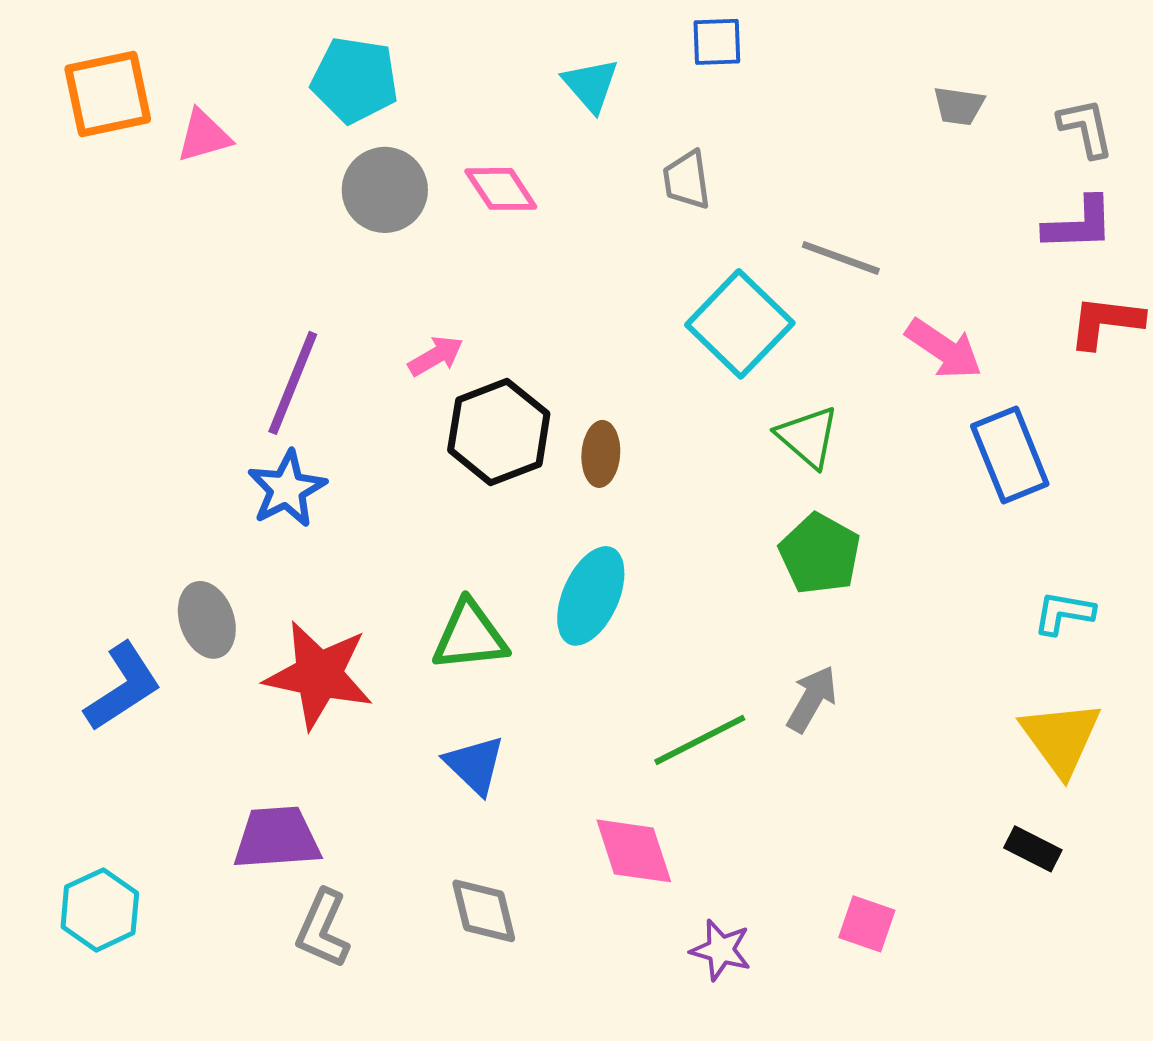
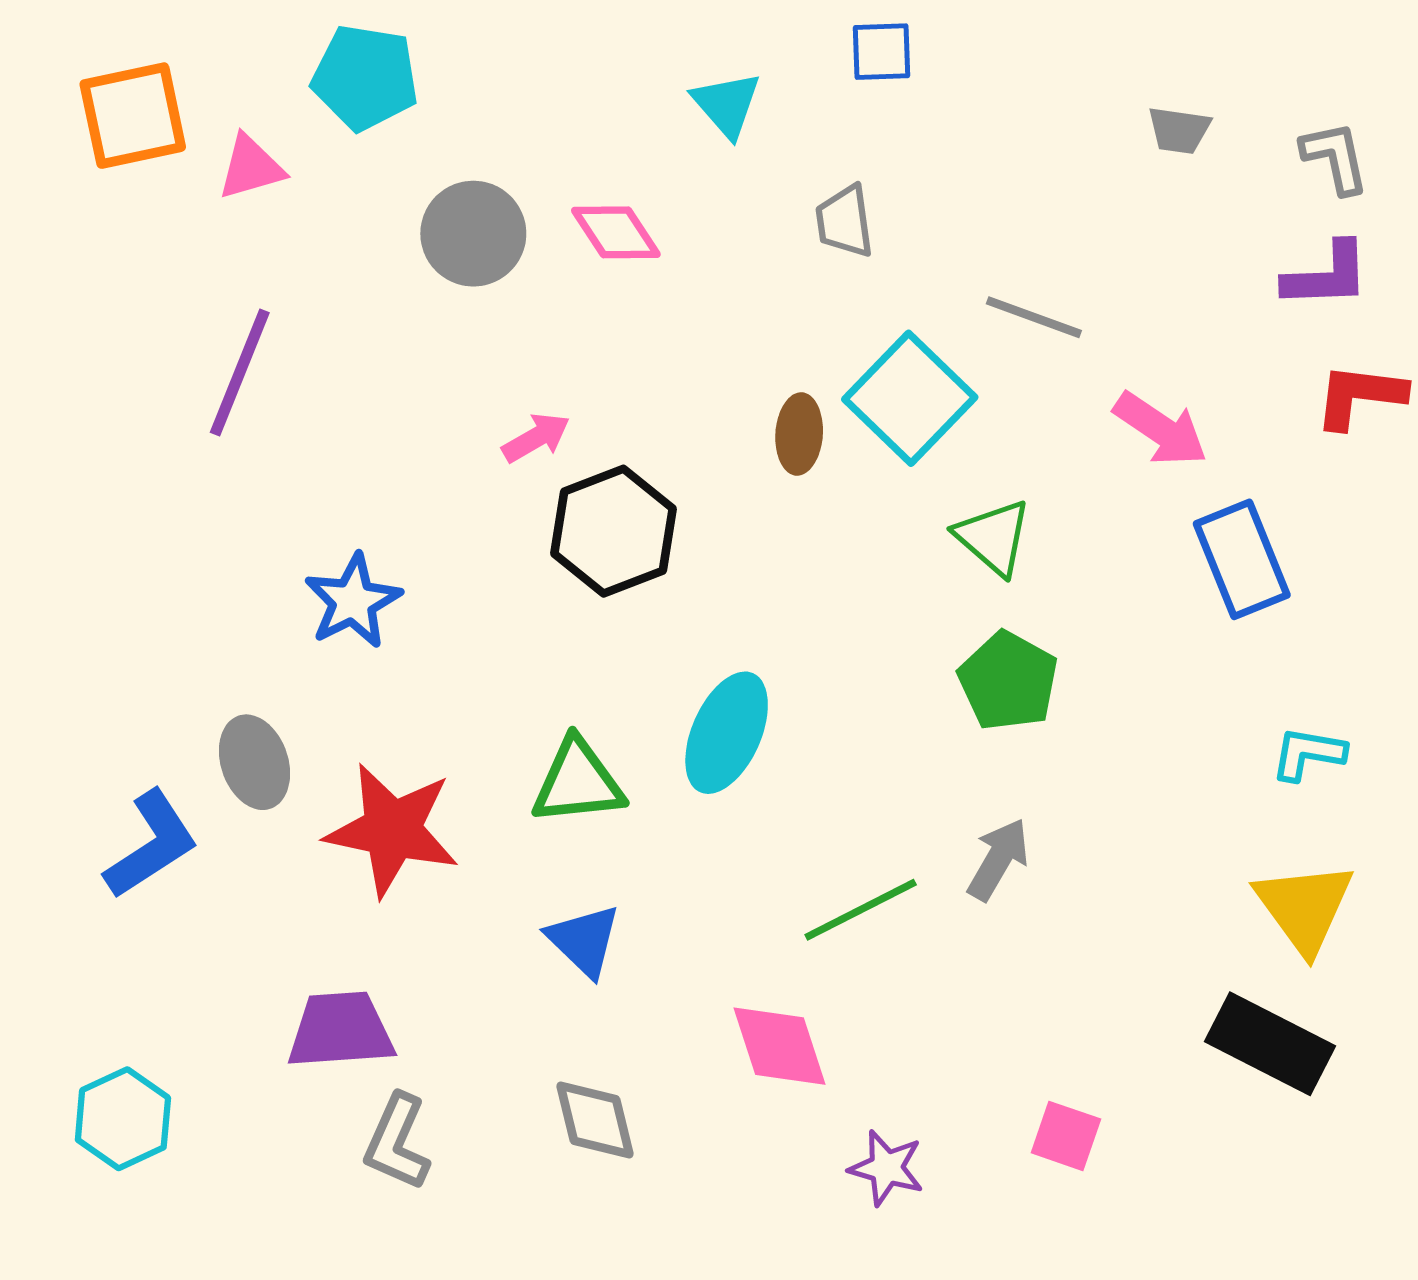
cyan pentagon: (355, 80) -> (365, 77), moved
purple line: (293, 383) -> (240, 373), moved
brown ellipse: (601, 454) -> (799, 434), moved
black rectangle: (1033, 849) -> (1270, 1044), size x1.8

